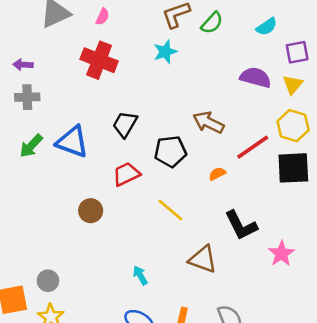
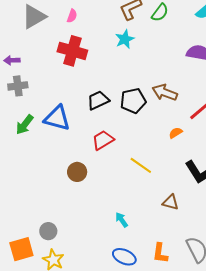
black trapezoid: (125, 124) -> (98, 100), turned 40
black pentagon: (170, 151) -> (133, 101), moved
brown triangle: (203, 259) -> (171, 202), size x0.7

